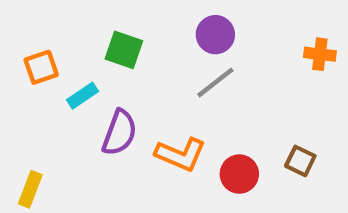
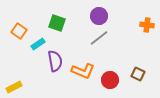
orange square: (41, 67) -> (19, 31), turned -35
purple semicircle: (120, 133) -> (55, 61), turned -30
yellow rectangle: (30, 189) -> (14, 87), turned 42

